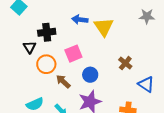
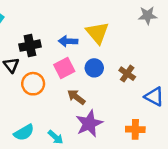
blue arrow: (80, 20) -> (68, 41), moved
blue circle: (90, 75) -> (94, 68), moved
brown arrow: (63, 81) -> (76, 97), moved

